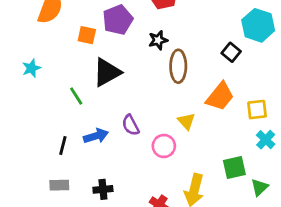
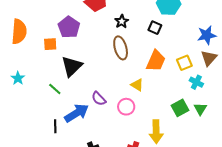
black star: (158, 40) -> (122, 21), moved
blue arrow: (96, 136) -> (77, 113), size x1.4
green triangle: (260, 187) -> (200, 109), moved

